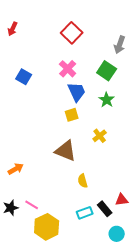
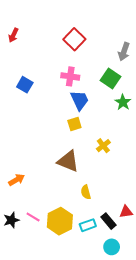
pink cross: (68, 69) -> (70, 76), turned -36
green star: (107, 100) -> (123, 102), moved
yellow hexagon: (47, 227) -> (60, 221), moved
cyan circle: (117, 234) -> (112, 247), moved

